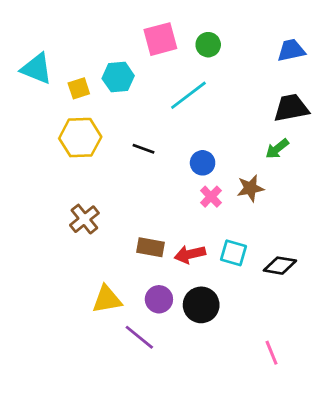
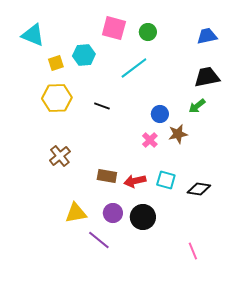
pink square: (160, 39) -> (114, 28), turned 30
cyan triangle: (37, 69) -> (33, 35), moved
blue circle: (203, 163) -> (160, 114), moved

